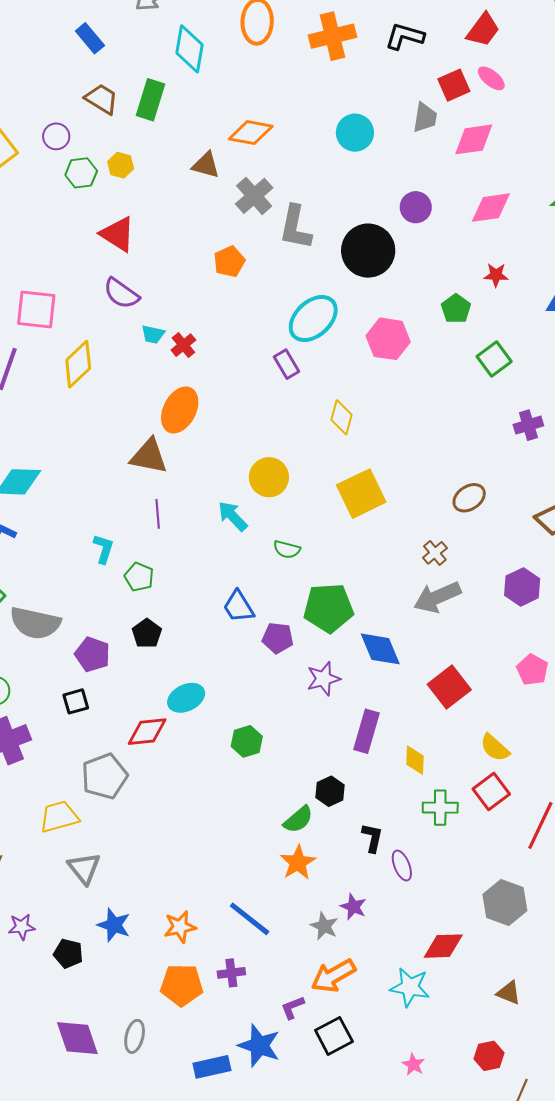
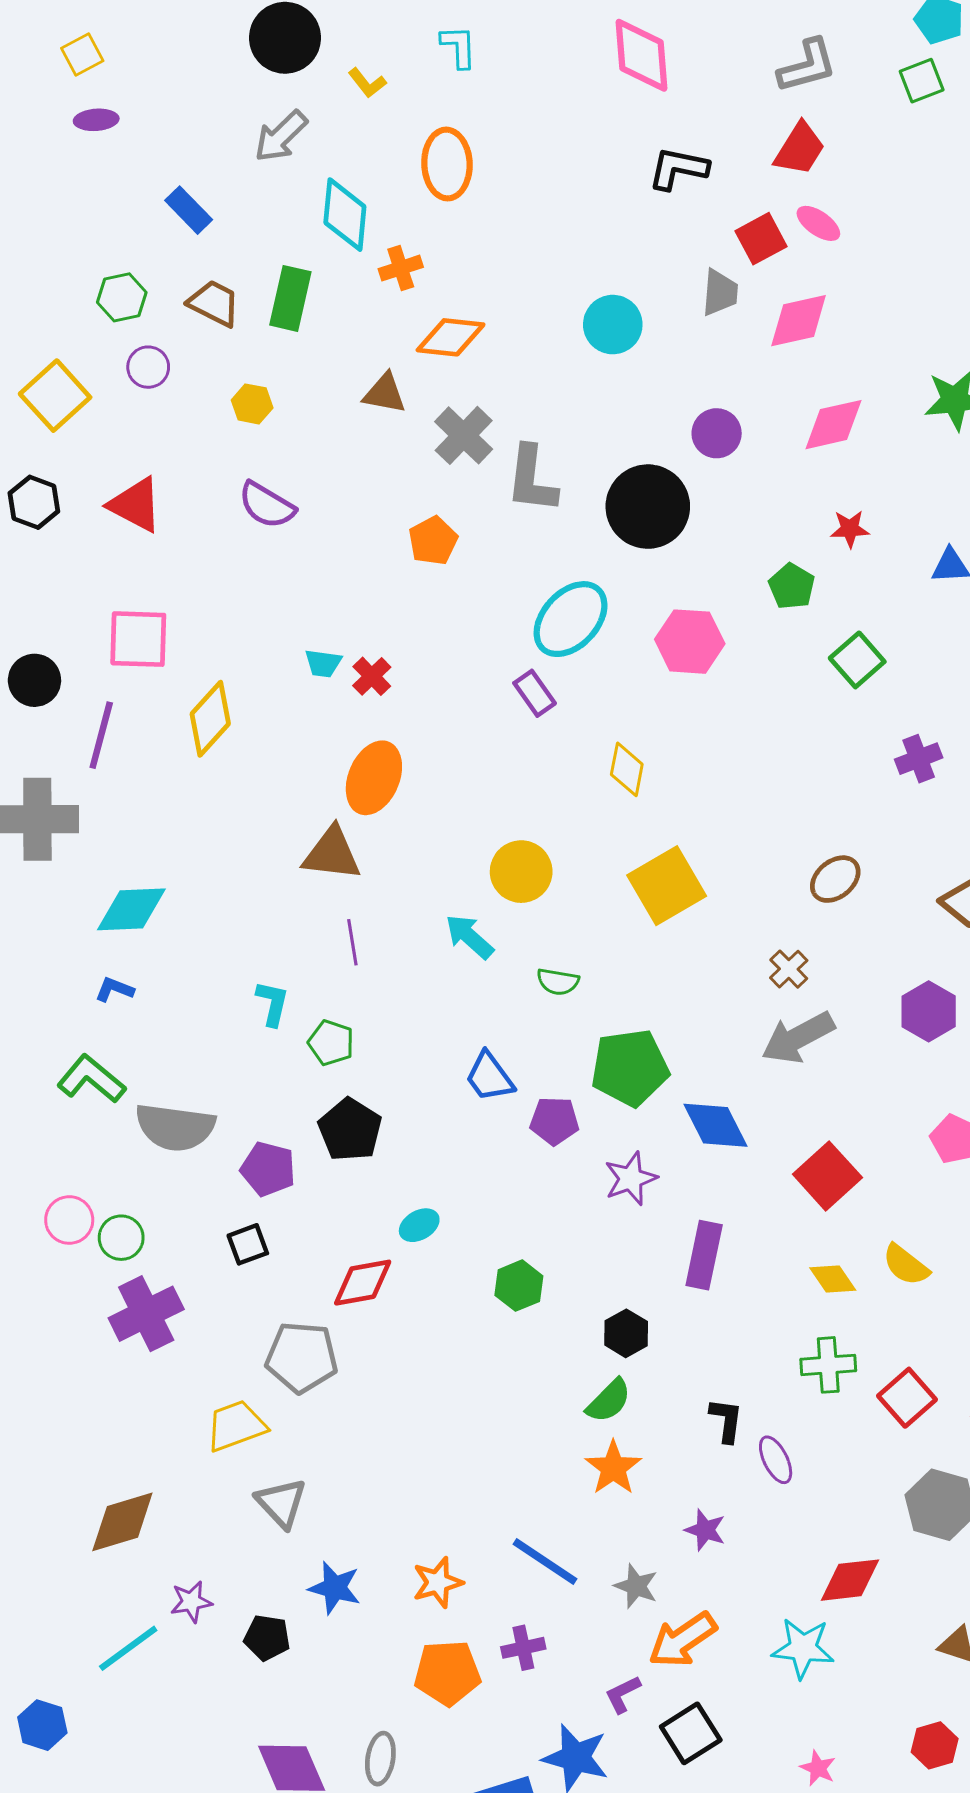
orange cross: (332, 36) -> (401, 268), moved, size x0.6
green hexagon: (81, 173) -> (122, 297), moved
red triangle: (118, 234) -> (135, 505), moved
purple semicircle: (121, 293) -> (267, 505), moved
black pentagon: (147, 633) -> (350, 1130), size x1.4
cyan ellipse: (186, 698) -> (419, 1225), size x0.7
yellow diamond: (415, 760) -> (833, 1279), moved, turned -32
gray pentagon: (104, 776) -> (302, 1357), turned 30
black hexagon: (330, 791) -> (626, 1333), moved
red square: (491, 792) -> (907, 1398), moved
gray star: (324, 926) -> (636, 1586), moved

